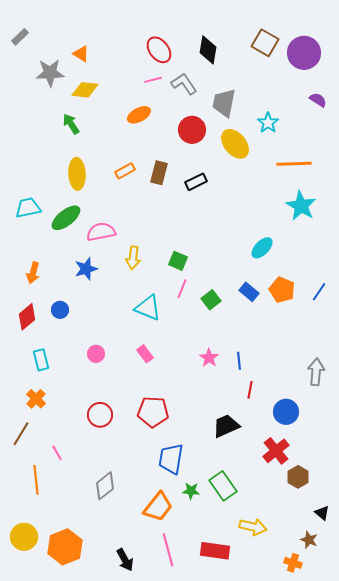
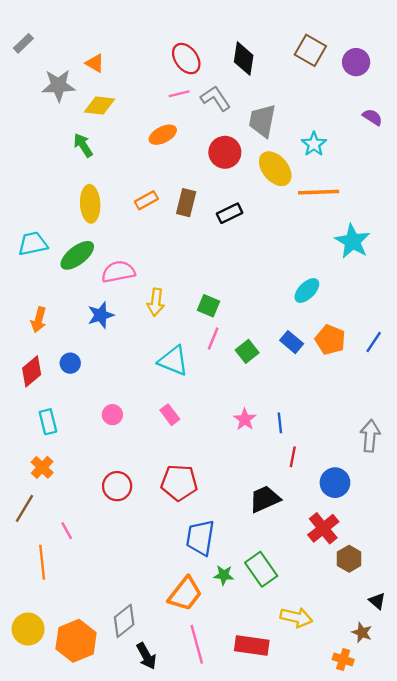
purple circle: (304, 53) -> (356, 62), size x0.7
orange line: (294, 164) -> (319, 192), moved
gray diamond: (105, 486) -> (124, 621), moved

